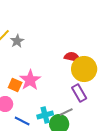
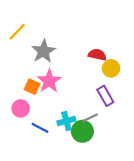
gray star: (17, 41) -> (43, 51), moved, size x1.5
yellow circle: (84, 69) -> (111, 68), size x0.6

